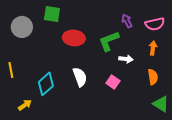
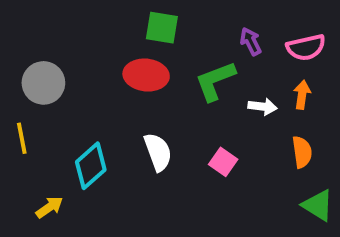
green square: (52, 14) -> (162, 28), moved
gray circle: (22, 27) -> (43, 83), moved
white arrow: (126, 59) -> (263, 107), moved

